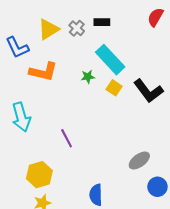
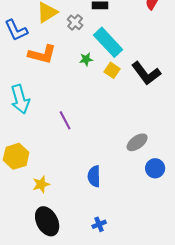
gray cross: (77, 28) -> (75, 22), moved
yellow hexagon: (39, 175) -> (16, 156), moved

